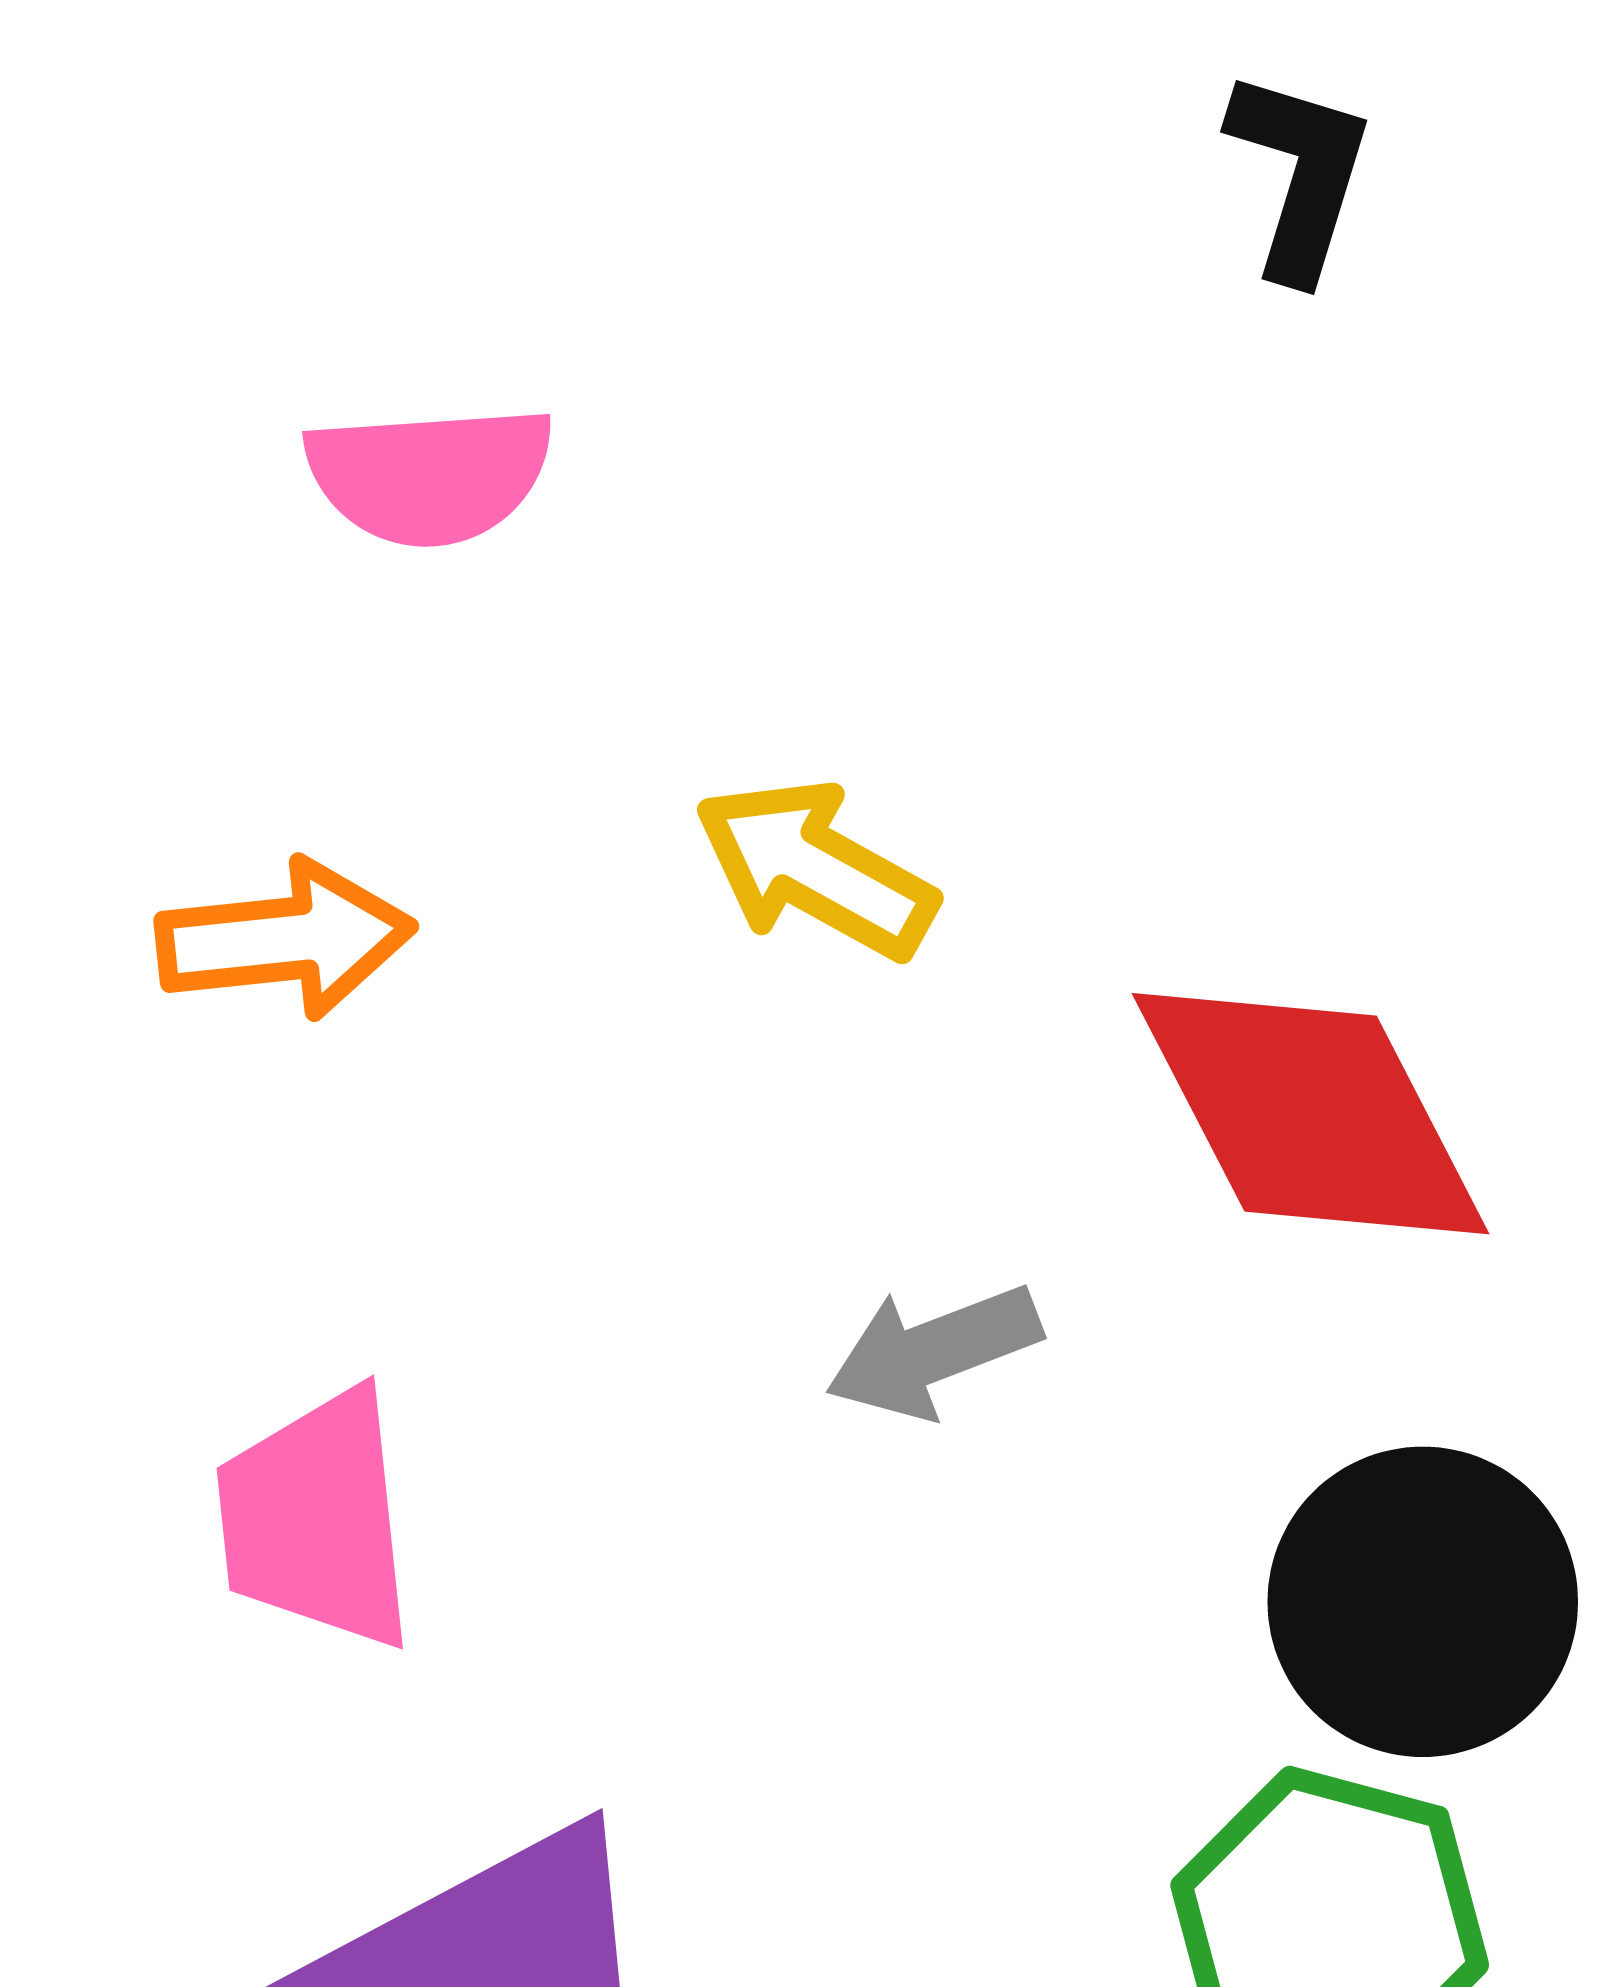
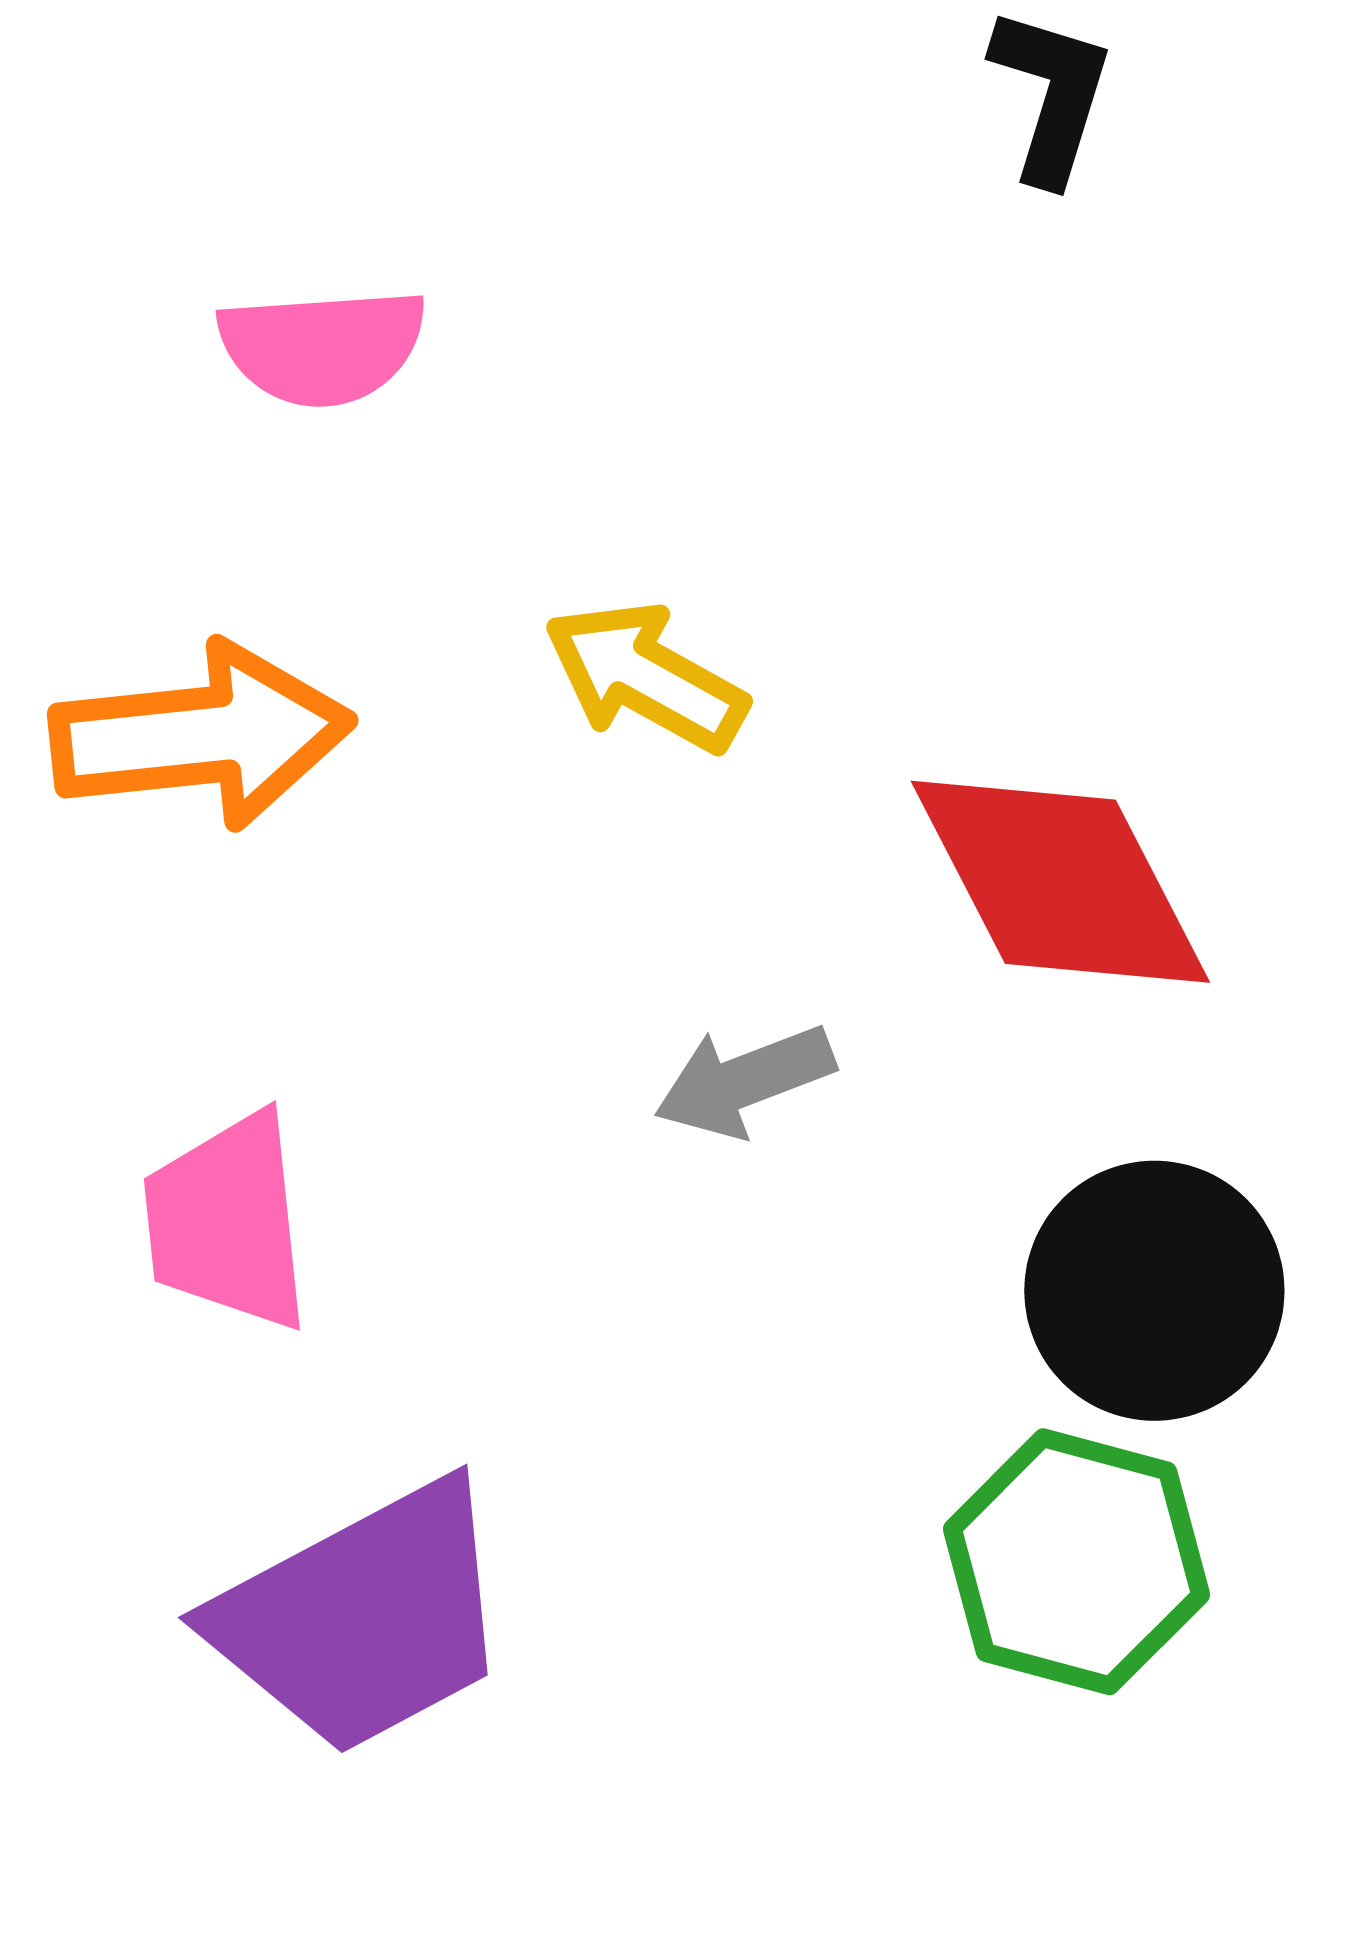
orange arrow: (285, 939) -> (201, 736), size x1.4

